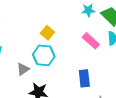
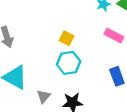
gray triangle: (23, 69) -> (44, 96), moved

